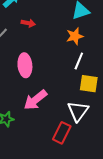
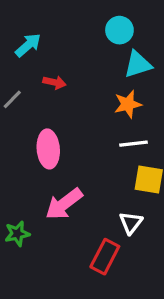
white line: (79, 61) -> (134, 144), turned 60
white triangle: (78, 111) -> (131, 223), size x0.7

